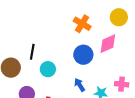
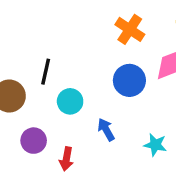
blue arrow: (80, 85) -> (106, 130), moved

